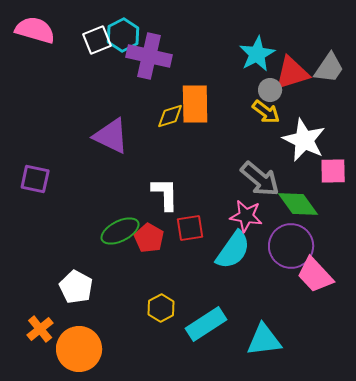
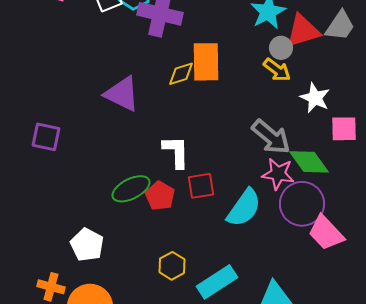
white star: (304, 140) -> (315, 98), size x0.7
pink star: (246, 216) -> (278, 174), moved
orange cross: (40, 329) -> (51, 287), turned -36

